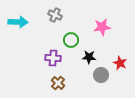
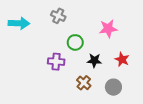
red star: (120, 63) -> (122, 59), moved
gray circle: (101, 75) -> (113, 87), moved
brown cross: (58, 83) -> (84, 83), moved

